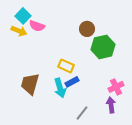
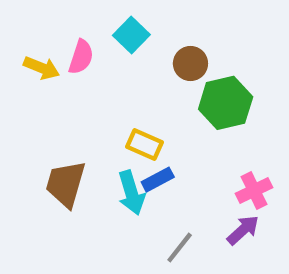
cyan square: (23, 16) -> (131, 35), moved
pink semicircle: (37, 26) -> (81, 57), turned -91
purple arrow: (111, 105) -> (243, 230), turned 56

